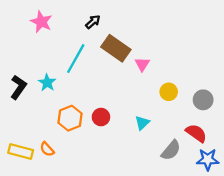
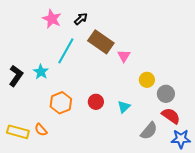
pink star: (41, 22) -> (52, 19), moved
gray circle: (203, 100) -> (166, 94), moved
red circle: (101, 117) -> (96, 102), moved

